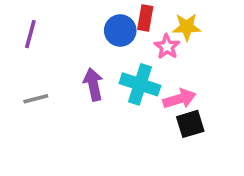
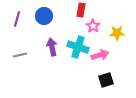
yellow star: (187, 27) -> (117, 33), moved
blue circle: (120, 31) -> (44, 16), moved
black square: (190, 124) -> (106, 80), moved

